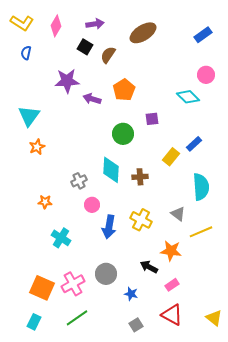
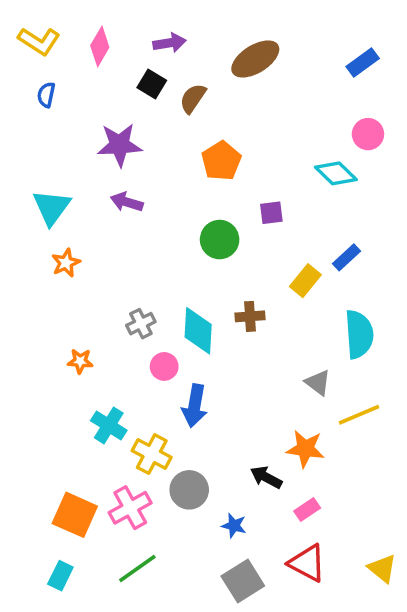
purple arrow: (92, 99) -> (127, 202), moved
cyan diamond: (111, 170) -> (198, 331), moved
yellow cross: (141, 220) -> (152, 454), moved
gray square: (136, 325) -> (243, 581), size x1.6

